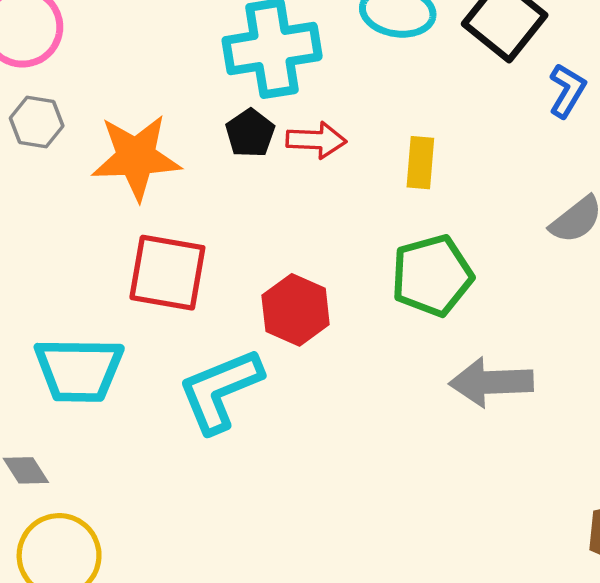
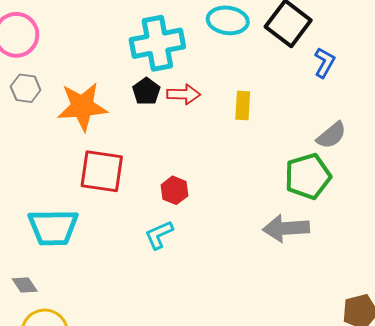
green pentagon: (432, 276) -> (308, 176), moved
red hexagon: (296, 310) -> (174, 190), size x0.7
cyan L-shape: (220, 390) -> (159, 235), moved, size x0.6

